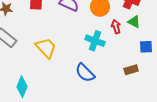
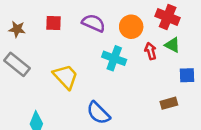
cyan cross: (95, 41) -> (114, 58), moved
blue semicircle: (85, 73) -> (98, 113), moved

